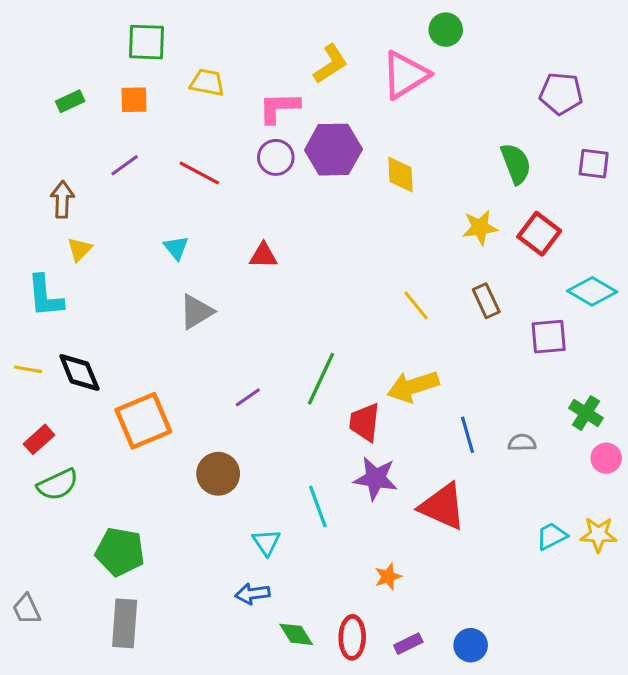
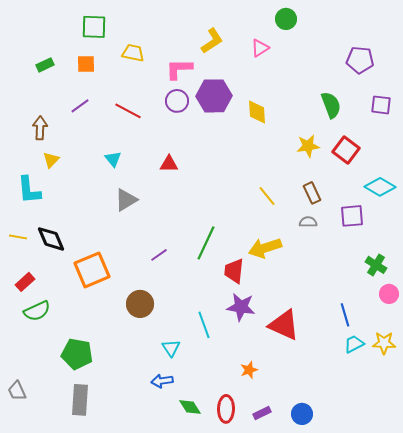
pink triangle: (405, 75) -> (260, 48), size x0.6
blue line: (468, 435) -> (345, 315), moved
gray semicircle: (522, 443) -> (308, 222), moved

